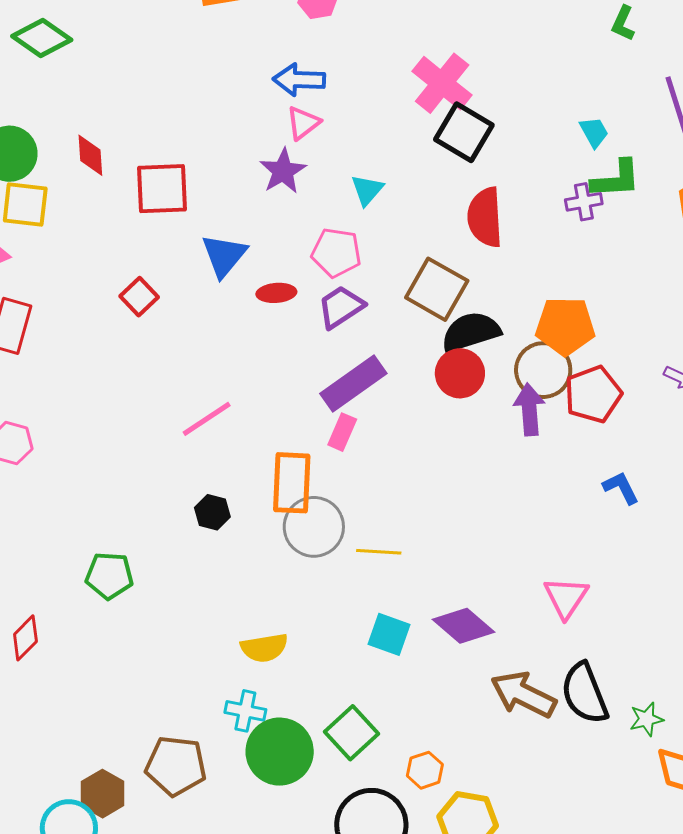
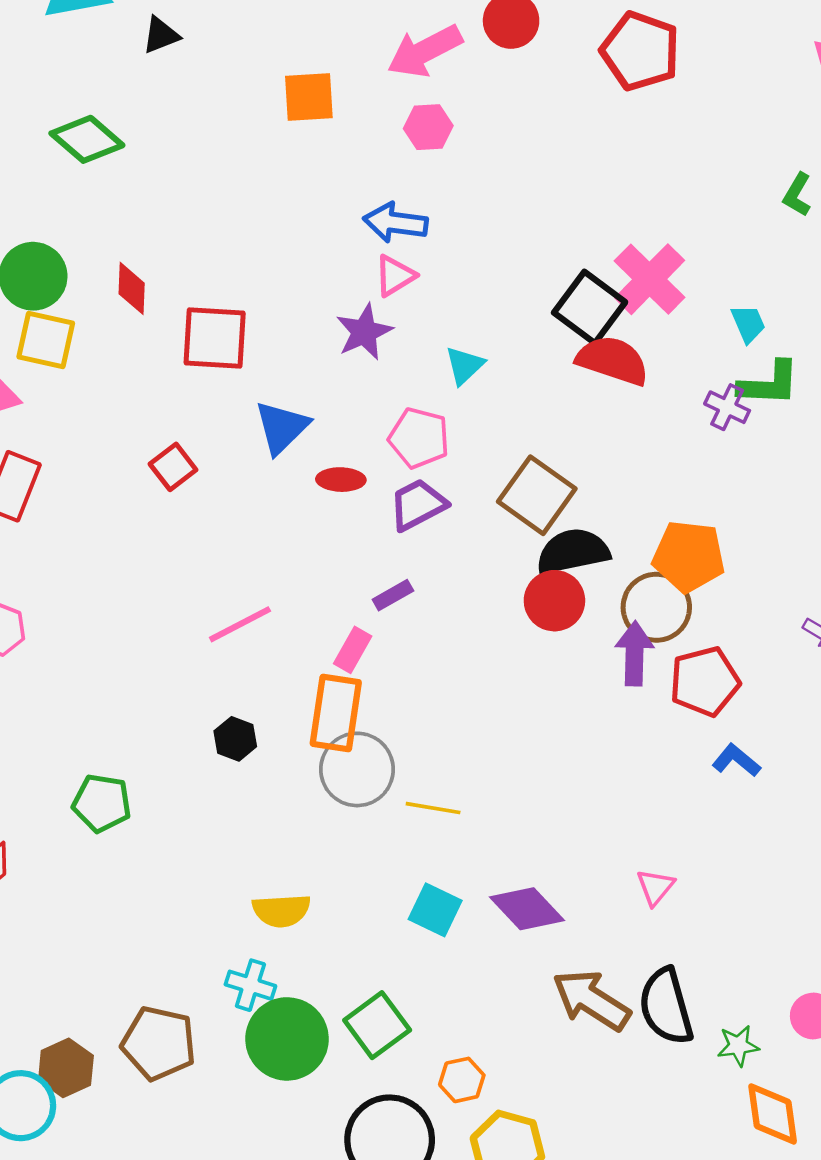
pink cross: (442, 83) -> (650, 279), moved
purple cross: (584, 202) -> (727, 407), turned 30
red semicircle: (485, 217) -> (613, 360), moved, turned 106
purple rectangle: (353, 383) -> (393, 595), moved, size x0.5
red pentagon: (593, 394) -> (705, 681), moved
pink rectangle: (342, 432) -> (353, 650), moved
blue L-shape: (621, 488) -> (736, 760), turned -30
pink triangle: (566, 597) -> (655, 887), size x0.7

